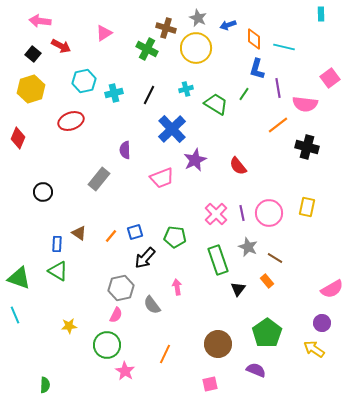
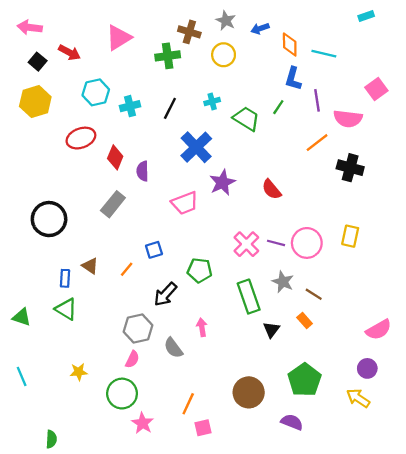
cyan rectangle: (321, 14) -> (366, 16), turned 72
pink arrow: (40, 21) -> (30, 27), moved
pink triangle: (104, 33) -> (119, 38), size x1.4
yellow circle: (196, 48) -> (224, 55), size x0.7
green cross: (147, 49) -> (168, 56), turned -35
red diamond: (18, 138) -> (115, 157), moved
black circle: (43, 192) -> (49, 219), size x1.6
purple line: (242, 213) -> (276, 243), turned -63
blue square: (135, 232) -> (154, 250), moved
green triangle: (19, 278) -> (22, 317), size x0.7
cyan line: (15, 315) -> (22, 376), moved
pink square: (210, 384) -> (203, 428), moved

